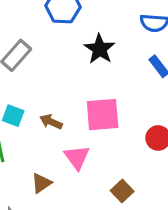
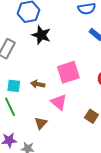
black star: (100, 49) -> (41, 35), moved

